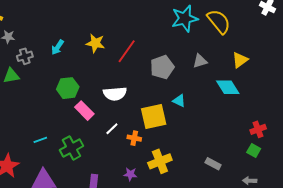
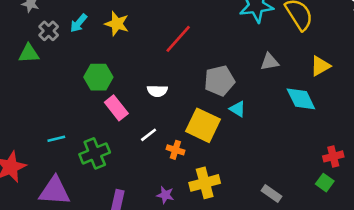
yellow star: (95, 43) -> (117, 24), moved
cyan arrow: (58, 47) -> (79, 23), moved
gray cross: (25, 56) -> (49, 31), turned -35
gray pentagon: (162, 67) -> (219, 81), moved
white semicircle: (115, 94) -> (157, 91), size x0.7
yellow square: (154, 116) -> (203, 125), turned 32

